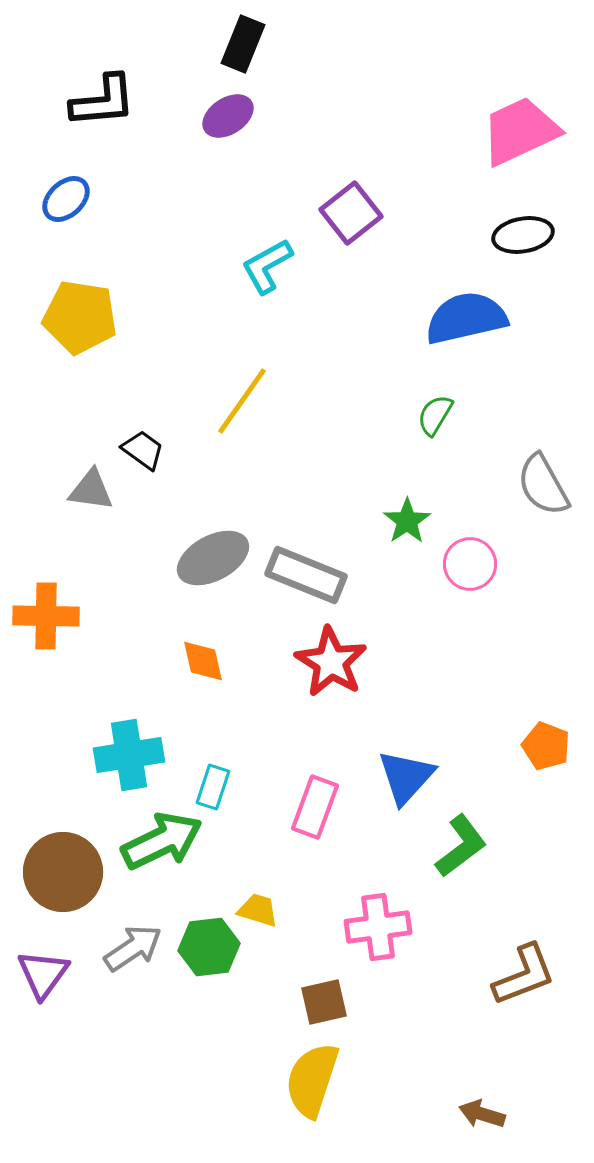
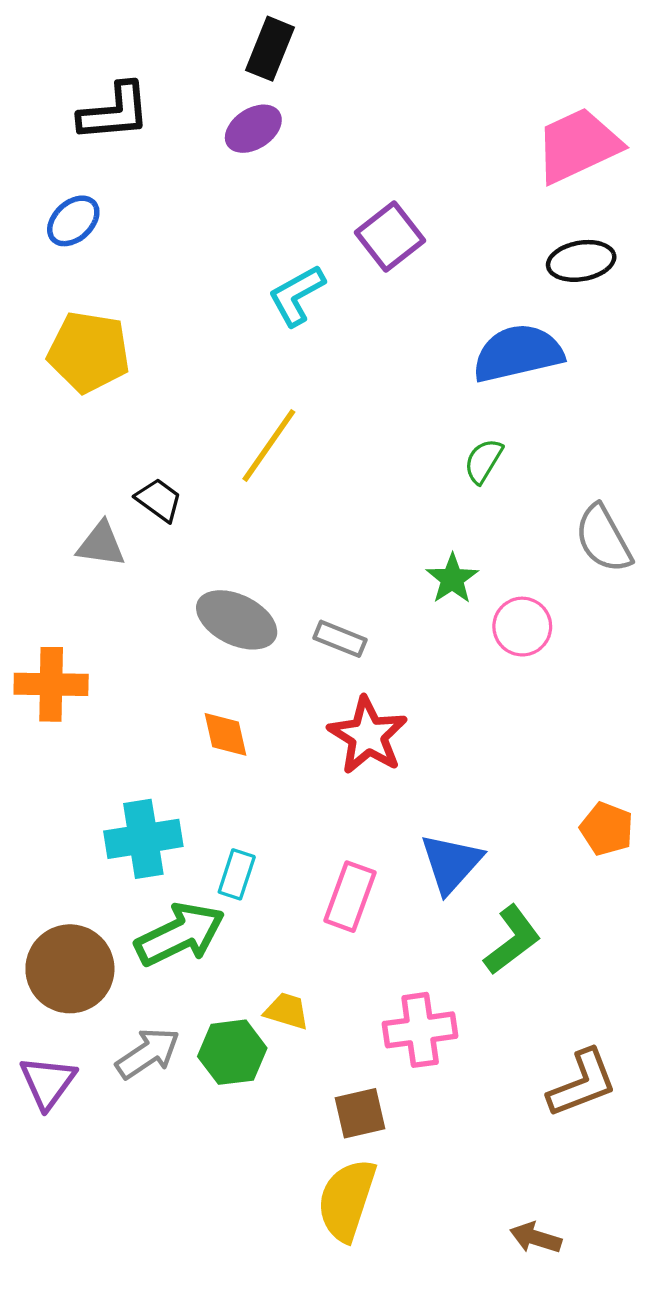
gray ellipse: (213, 558) -> (237, 620), turned 54
gray rectangle: (306, 575) -> (340, 639), size x0.6

